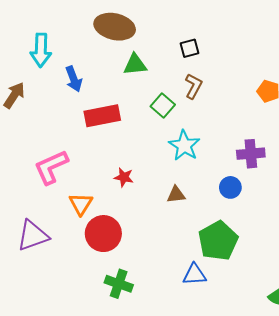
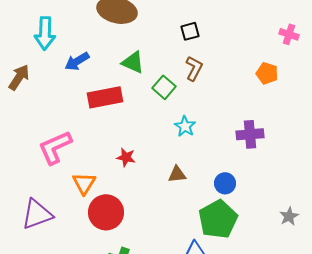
green triangle: (135, 65) -> (133, 62), moved, turned 30
blue arrow: (74, 79) -> (77, 61), turned 80
cyan star: (184, 145) -> (185, 126), size x0.7
blue circle: (230, 187) -> (225, 183), moved

